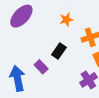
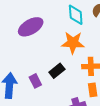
orange star: (66, 20) -> (73, 43), size x1.6

